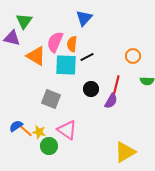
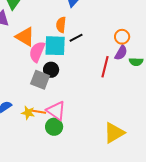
pink semicircle: (55, 42) -> (37, 52), moved
black circle: (91, 89) -> (51, 70), moved
purple semicircle: (111, 101) -> (121, 53), moved
orange line: (26, 131) -> (39, 112), moved, turned -32
green circle: (49, 146) -> (54, 127), moved

